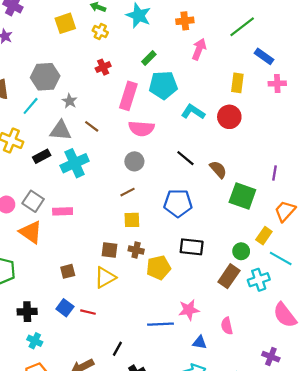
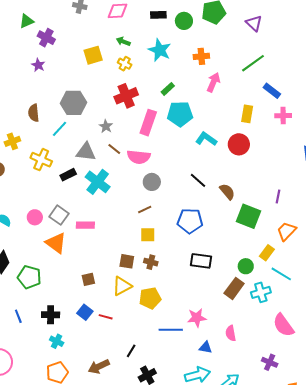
red cross: (103, 67) -> (126, 96), size x1.6
gray star: (70, 101) -> (106, 126), moved
pink semicircle: (141, 128) -> (139, 157), moved
cyan cross: (75, 163) -> (98, 182), turned -30
yellow pentagon: (159, 268) -> (150, 298), moved

